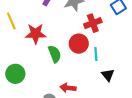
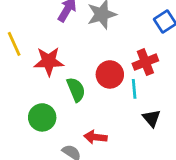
red cross: (93, 23) -> (145, 62), moved
green circle: (15, 74) -> (42, 117), moved

